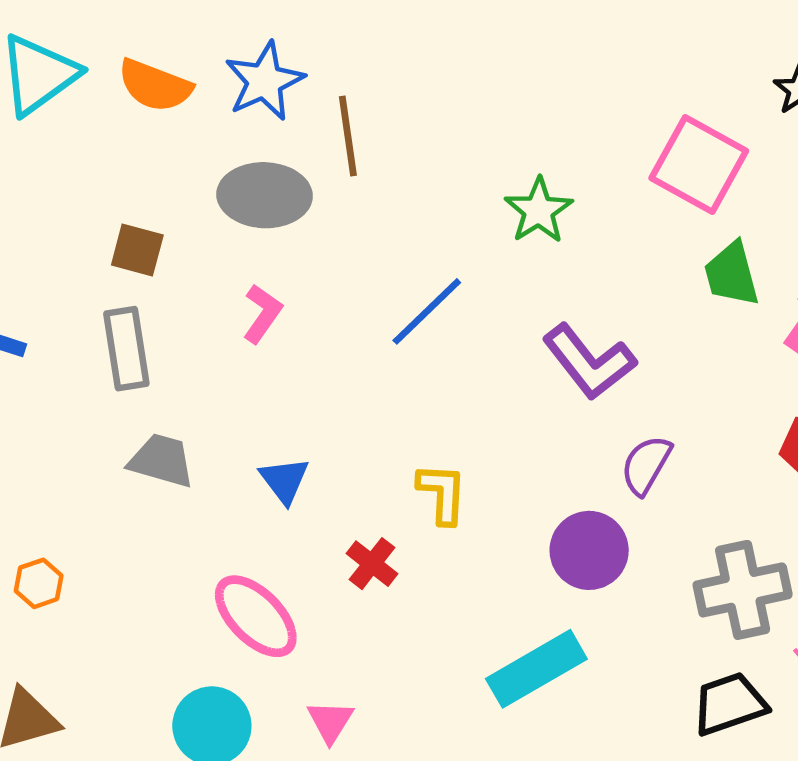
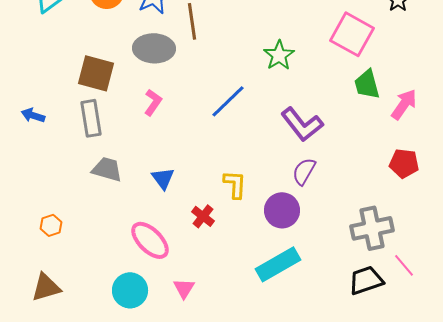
brown square: (137, 250) -> (96, 73), size x1.5
purple semicircle: (646, 465) -> (304, 171), moved
purple circle: (589, 550) -> (282, 210), moved

